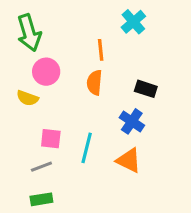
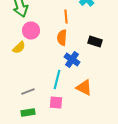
yellow semicircle: (27, 98) -> (19, 48), turned -64
blue cross: (132, 121) -> (72, 60), moved
pink square: (51, 139) -> (56, 102), moved

